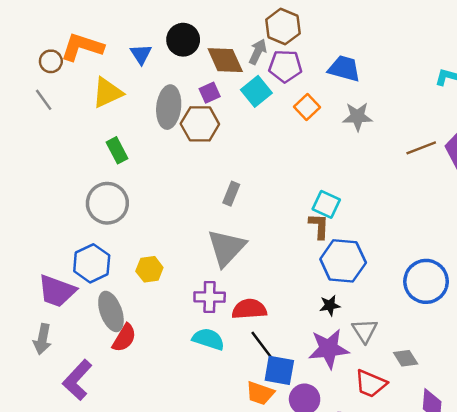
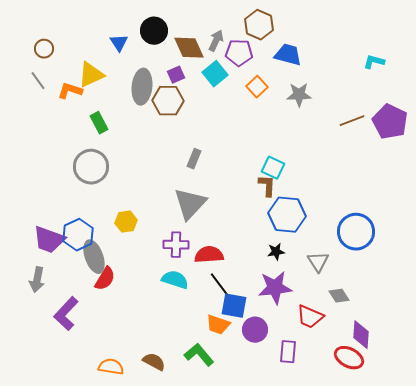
brown hexagon: (283, 26) -> (259, 25), moved
orange L-shape: (82, 47) -> (70, 91), moved, size x0.7
blue hexagon: (92, 263) -> (78, 235), moved
gray triangle: (365, 331) -> (318, 262), moved

